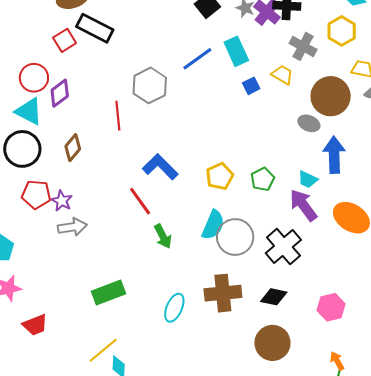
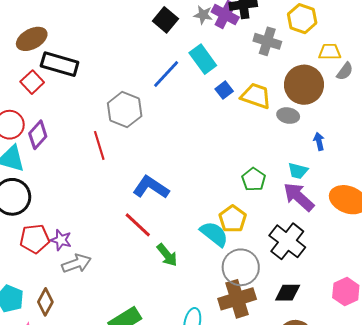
yellow trapezoid: (282, 75) -> (256, 96), moved, size x1.4
brown diamond: (73, 148) -> (45, 302), moved
blue arrow: (334, 155) -> (319, 141), size x0.5
yellow pentagon: (220, 176) -> (233, 219), moved
cyan semicircle: (213, 225) -> (214, 234), turned -64
gray circle: (235, 237) -> (241, 267), moved

